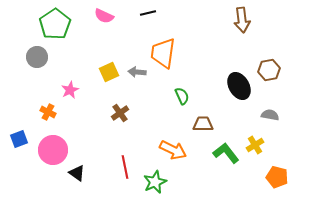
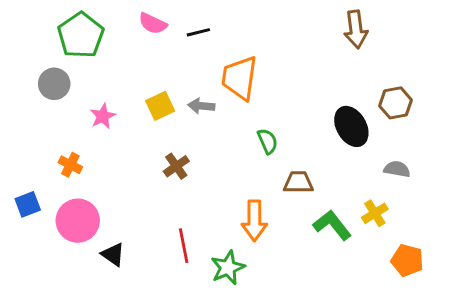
black line: (148, 13) -> (198, 32), moved
pink star: (70, 90) -> (103, 116), moved
orange arrow: (173, 150) -> (254, 221), turned 64

